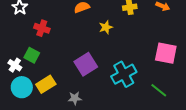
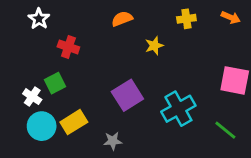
green square: (32, 55) -> (55, 83), turned 35

